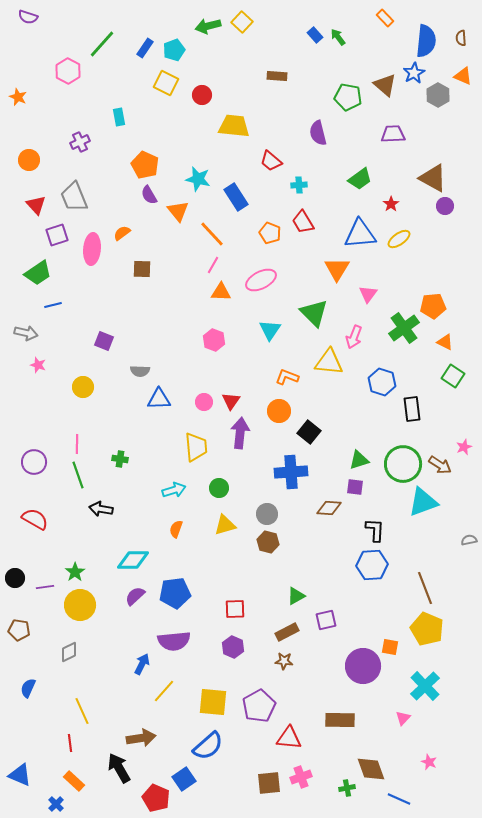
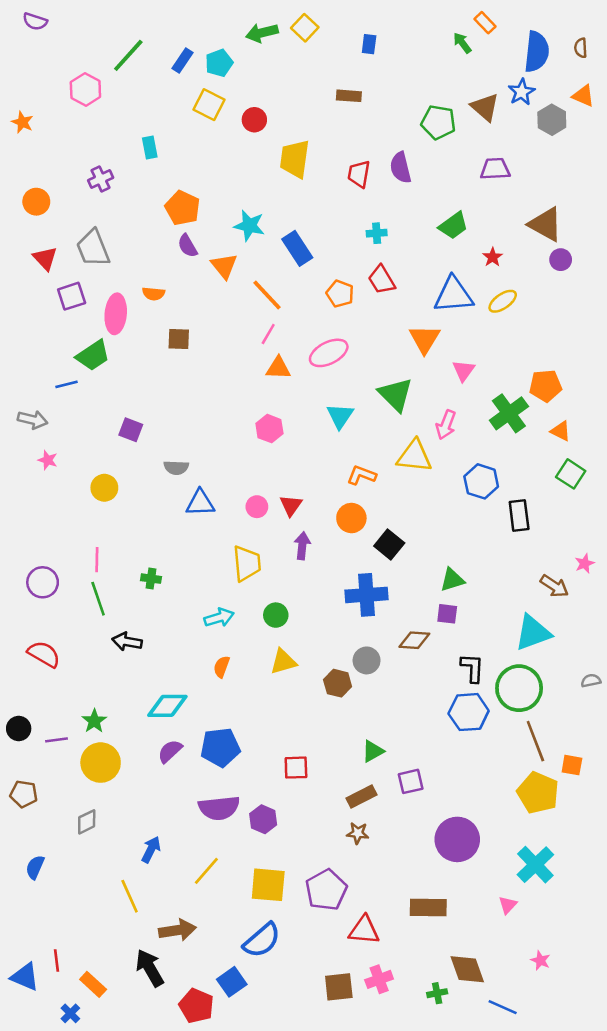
blue rectangle: (315, 35) -> (369, 44), moved, turned 49
green arrow: (338, 37) -> (462, 43), moved
yellow trapezoid: (234, 126) -> (295, 159), turned -88
red trapezoid: (271, 161) -> (359, 174), moved, turned 60
orange semicircle: (122, 233) -> (154, 294), turned -138
green trapezoid: (38, 273) -> (93, 355), moved
purple arrow: (240, 433) -> (302, 546), size x0.7
green circle: (403, 464) -> (519, 688), moved
gray circle: (267, 514) -> (367, 660), moved
purple hexagon: (233, 647) -> (263, 819), moved
orange square: (390, 647) -> (572, 765), moved
blue arrow: (142, 664) -> (151, 850), moved
yellow line: (82, 711) -> (130, 896), moved
red line: (70, 743) -> (56, 960), moved

